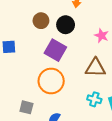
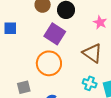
brown triangle: (95, 68) -> (92, 53), turned 30
gray square: (26, 107) -> (24, 87), turned -32

